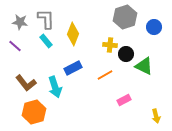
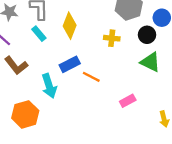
black circle: (126, 54) -> (147, 35), moved
orange line: (105, 75) -> (91, 77), moved, turned 56
brown L-shape: (26, 83) -> (16, 65), moved

